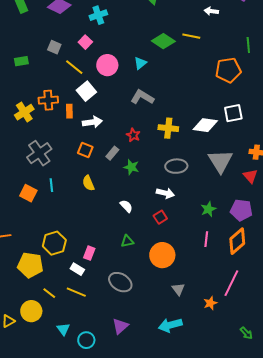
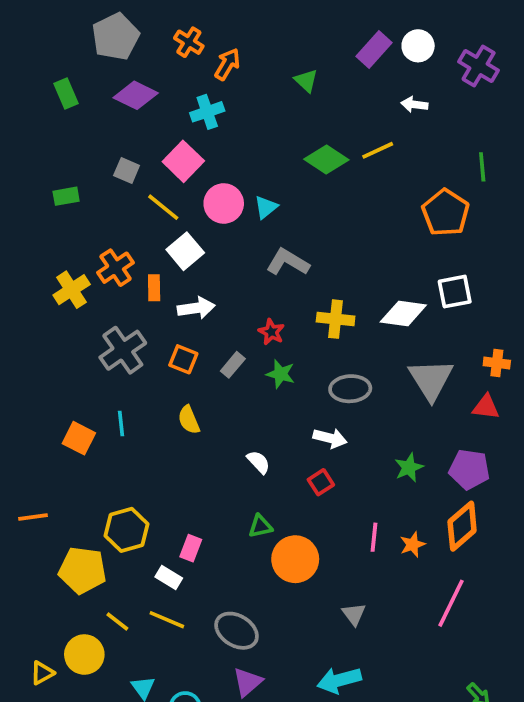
yellow line: (191, 36) -> (378, 150), turned -36
pink square: (85, 42) -> (183, 161), size x1.5
cyan triangle: (140, 63) -> (266, 207), moved
orange pentagon: (228, 70) -> (446, 213), turned -30
orange cross: (48, 100) -> (116, 268), turned -30
gray cross: (39, 153) -> (123, 350), moved
green star: (131, 167) -> (281, 374), moved
red triangle: (250, 176) -> (486, 407), turned -42
pink line: (206, 239) -> (374, 537), moved
orange circle: (162, 255) -> (295, 559), moved
gray ellipse: (120, 282) -> (237, 631), moved
orange star: (210, 303) -> (413, 545), moved

